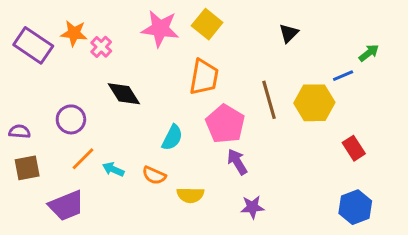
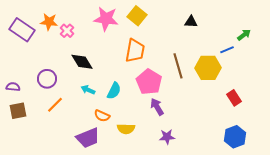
black triangle: (289, 33) -> (191, 22), turned 48
cyan arrow: (113, 169) -> (88, 90), moved
purple trapezoid: (66, 206) -> (88, 138), moved

